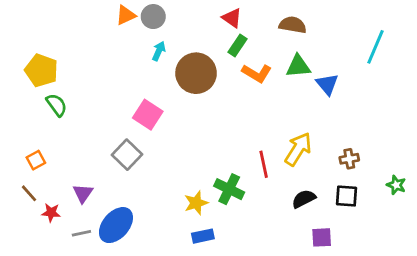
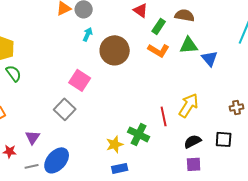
green rectangle: (237, 46) -> (159, 26), moved
brown cross: (349, 159) -> (237, 107), moved
purple square: (322, 237) -> (194, 164), moved

